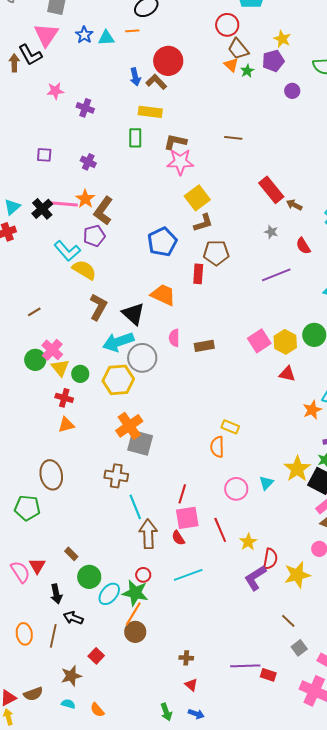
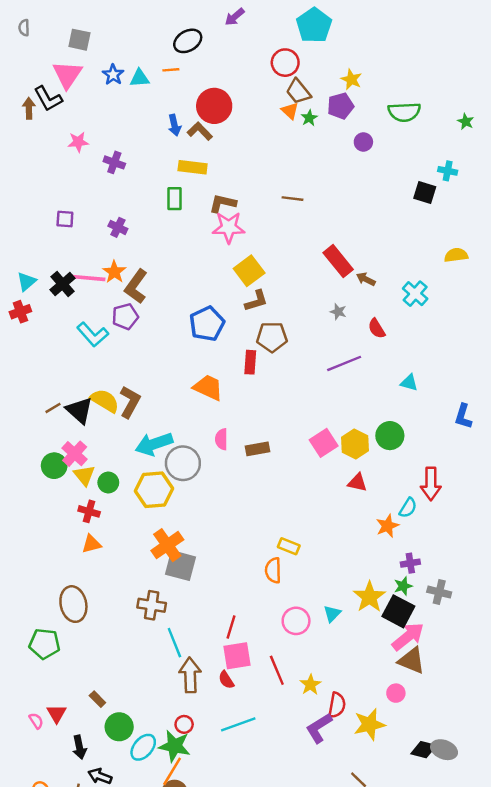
yellow semicircle: (84, 270) -> (105, 401), moved
black triangle: (133, 314) -> (79, 410), moved
pink semicircle: (20, 572) -> (36, 721), size x0.6

